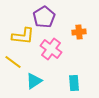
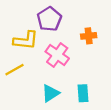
yellow line: (13, 62) -> (14, 70), turned -66
cyan triangle: (34, 81) -> (50, 93), moved

